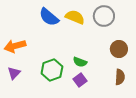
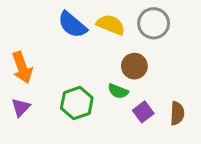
orange arrow: (15, 46) -> (22, 68), turned -95
brown circle: (119, 49) -> (134, 66), moved
purple square: (80, 80) -> (143, 112), moved

